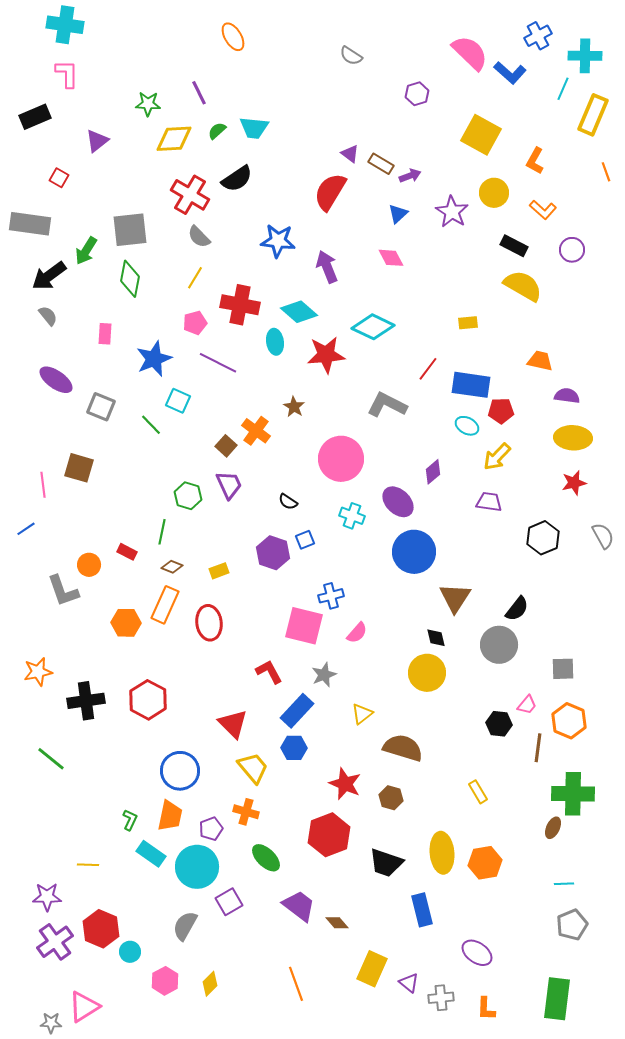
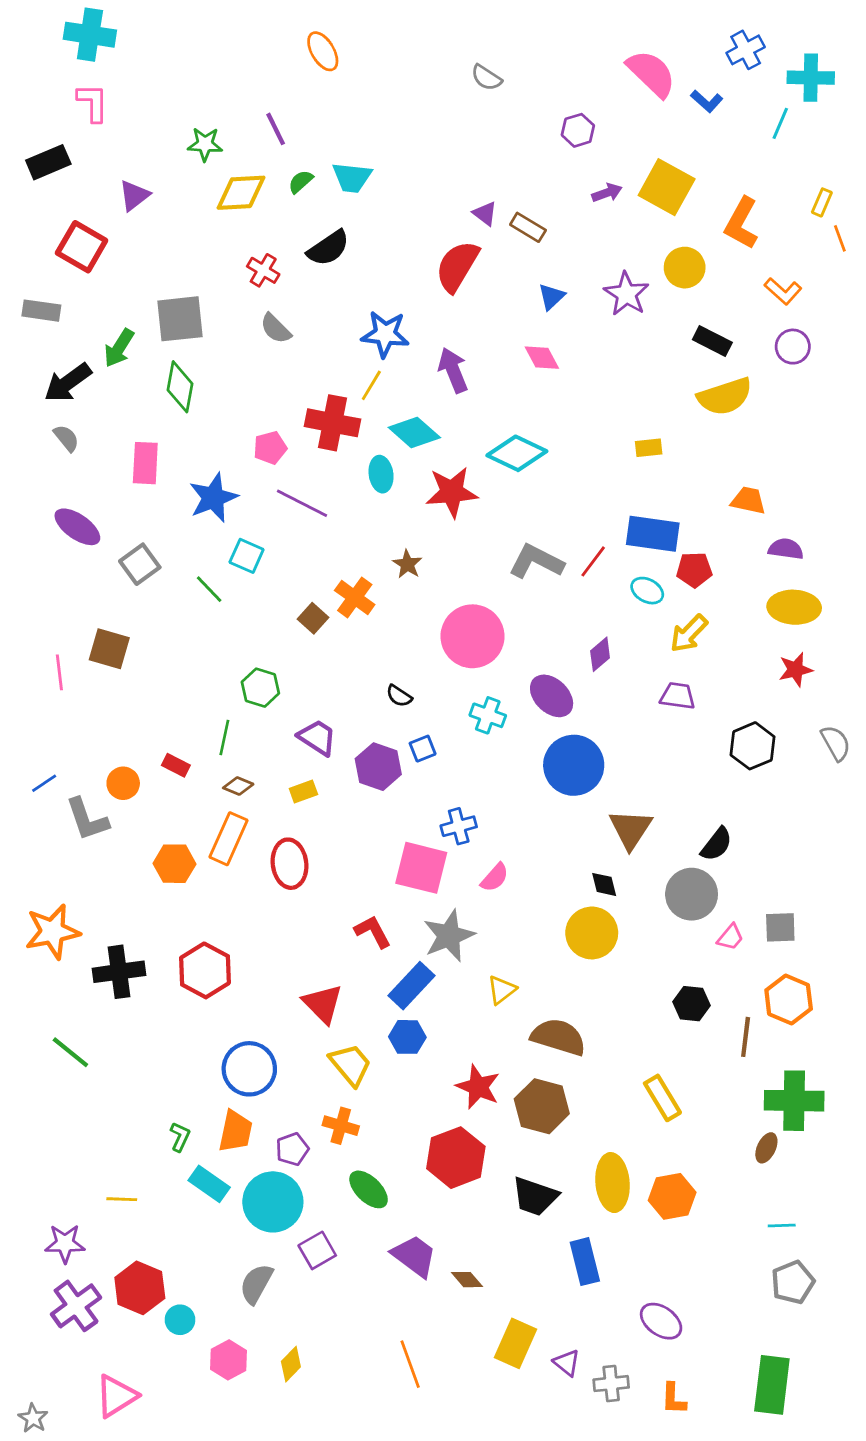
blue L-shape: (510, 73) -> (707, 101), size x0.7
yellow rectangle: (593, 115) -> (822, 202), moved, size x0.5
orange L-shape: (535, 161) -> (741, 223), size x1.4
purple arrow: (410, 176) -> (607, 193), moved
red square: (59, 178) -> (82, 247), size x1.8
red cross: (190, 195) -> (263, 270), size x0.6
orange L-shape: (543, 210) -> (783, 291), moved
gray rectangle: (30, 224) -> (41, 311), size x0.7
yellow line: (195, 278) -> (371, 385), moved
yellow semicircle: (523, 286) -> (725, 396), turned 132
pink rectangle: (105, 334) -> (145, 463), size x1.4
red line: (428, 369) -> (593, 561), moved
gray square: (101, 407) -> (140, 564), turned 32
purple trapezoid: (229, 485) -> (317, 738), moved, turned -32
blue line: (26, 529) -> (44, 783), moved
orange star: (38, 672) -> (52, 932), size x1.4
gray star: (324, 675) -> (449, 936), size x1.5
pink trapezoid: (527, 705) -> (730, 937), moved
yellow rectangle: (478, 792) -> (662, 1098), size x1.4
brown hexagon: (391, 798) -> (542, 1106), size x1.6
gray star: (51, 1023) -> (33, 1418), moved, turned 30

